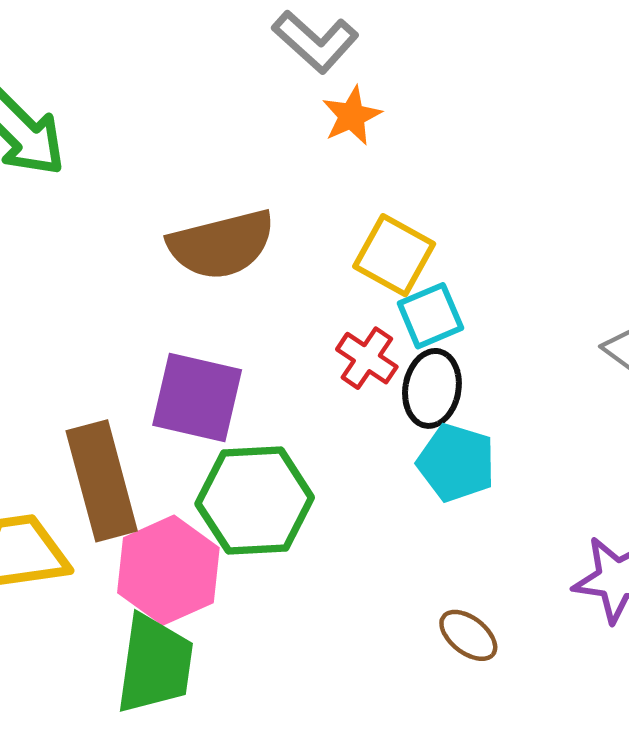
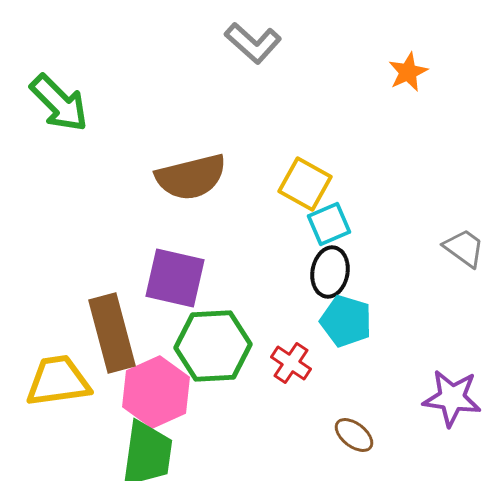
orange star: (352, 116) -> (408, 72), moved
red cross: (367, 358) -> (291, 363), moved

